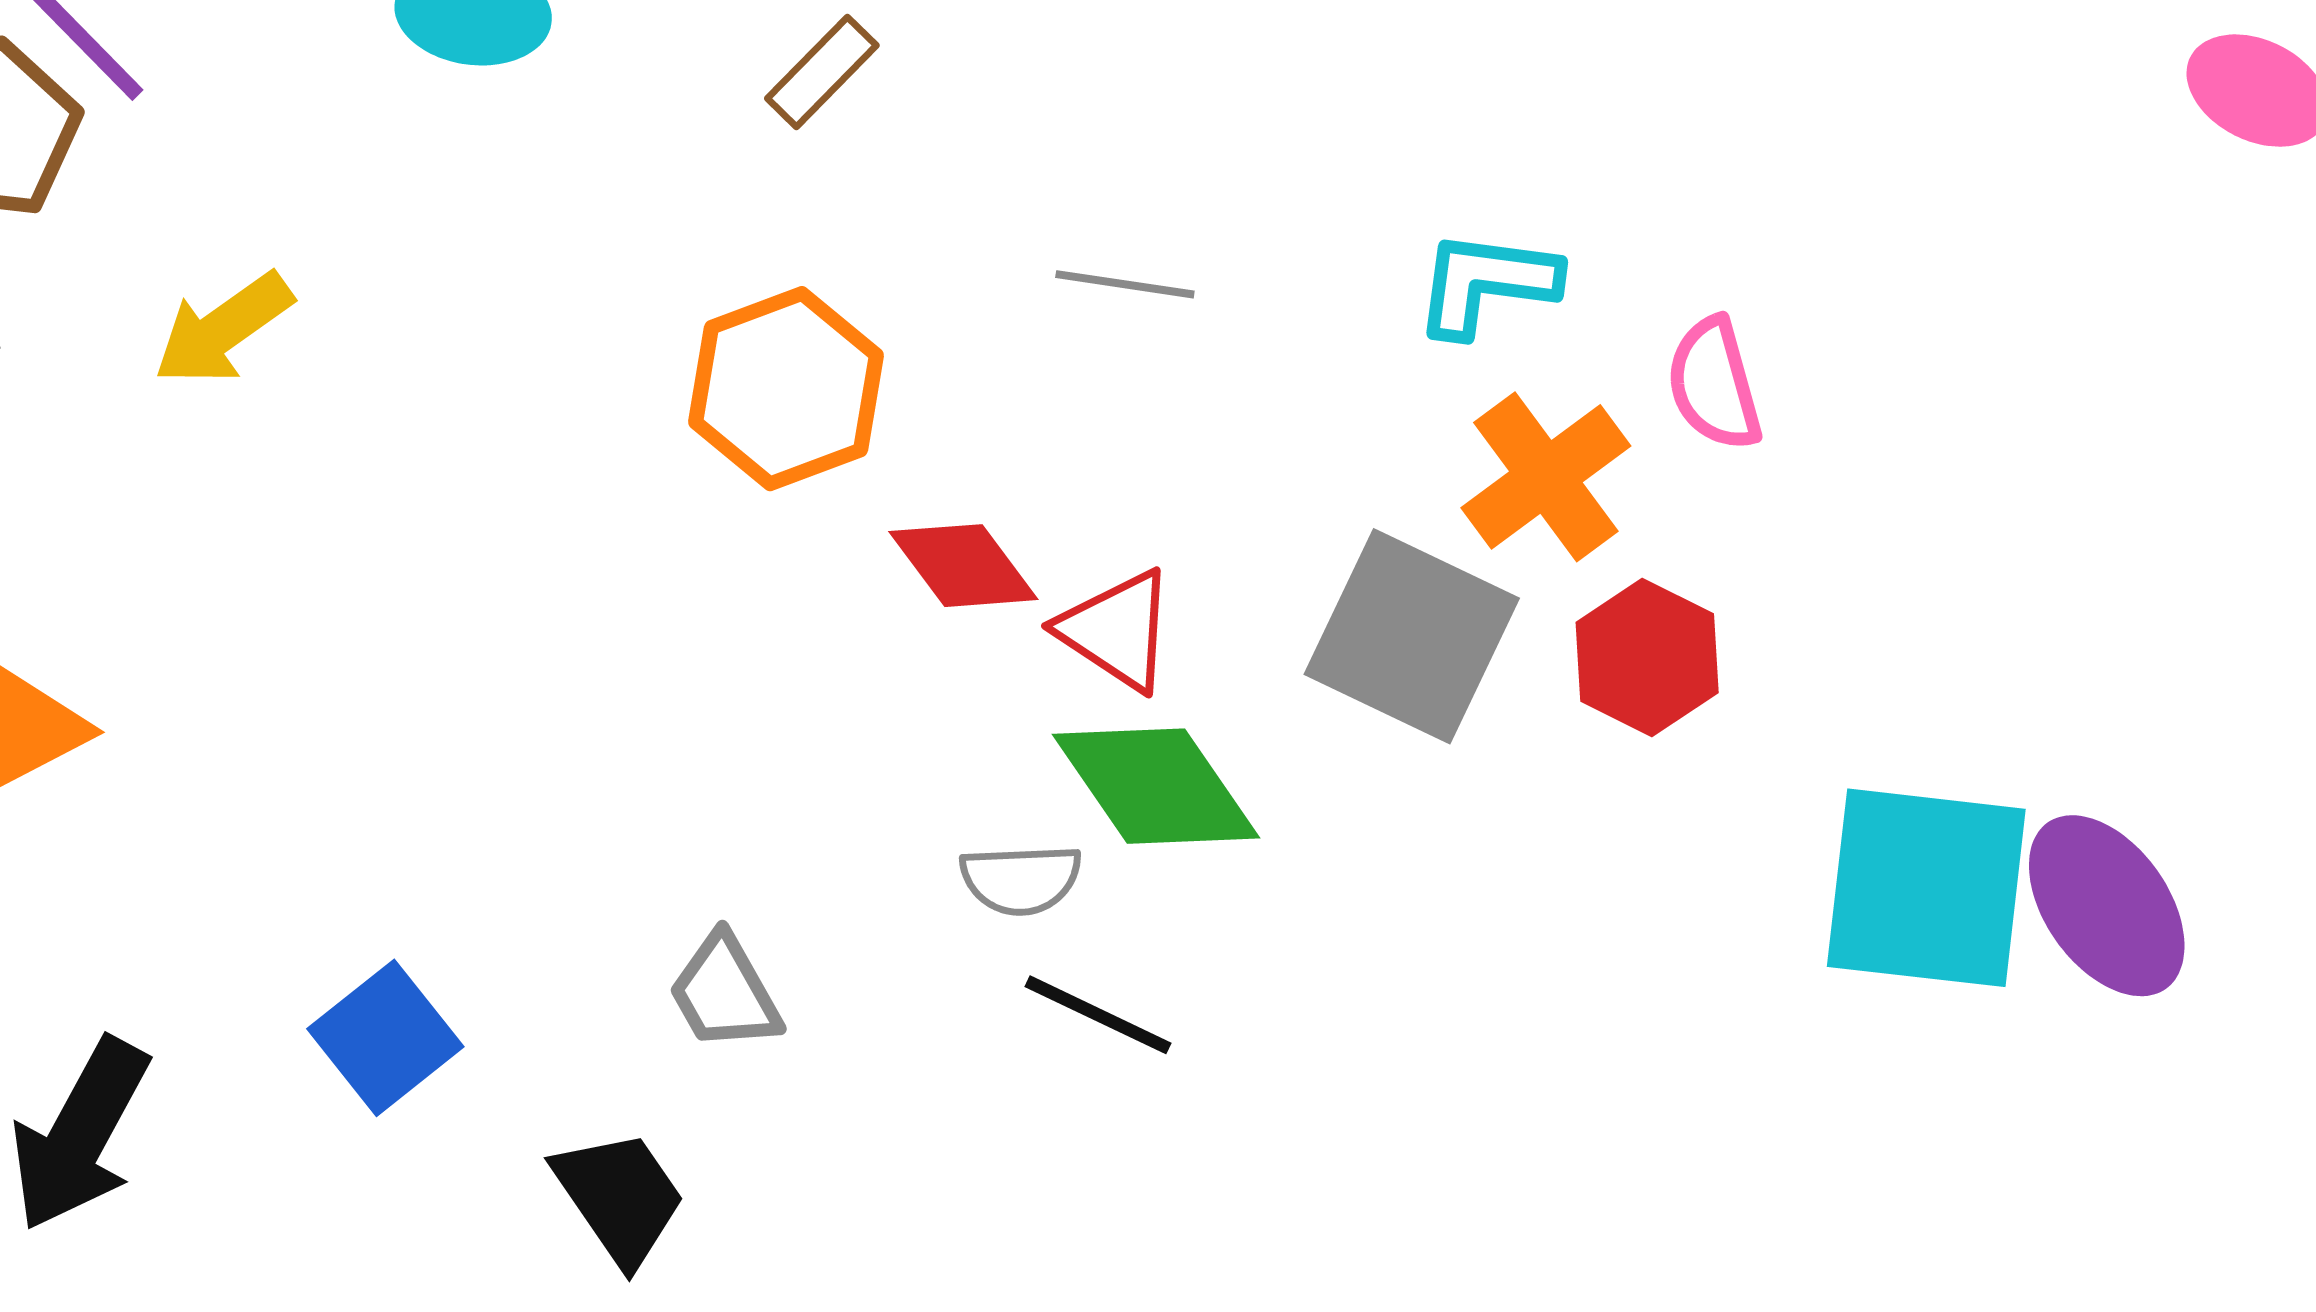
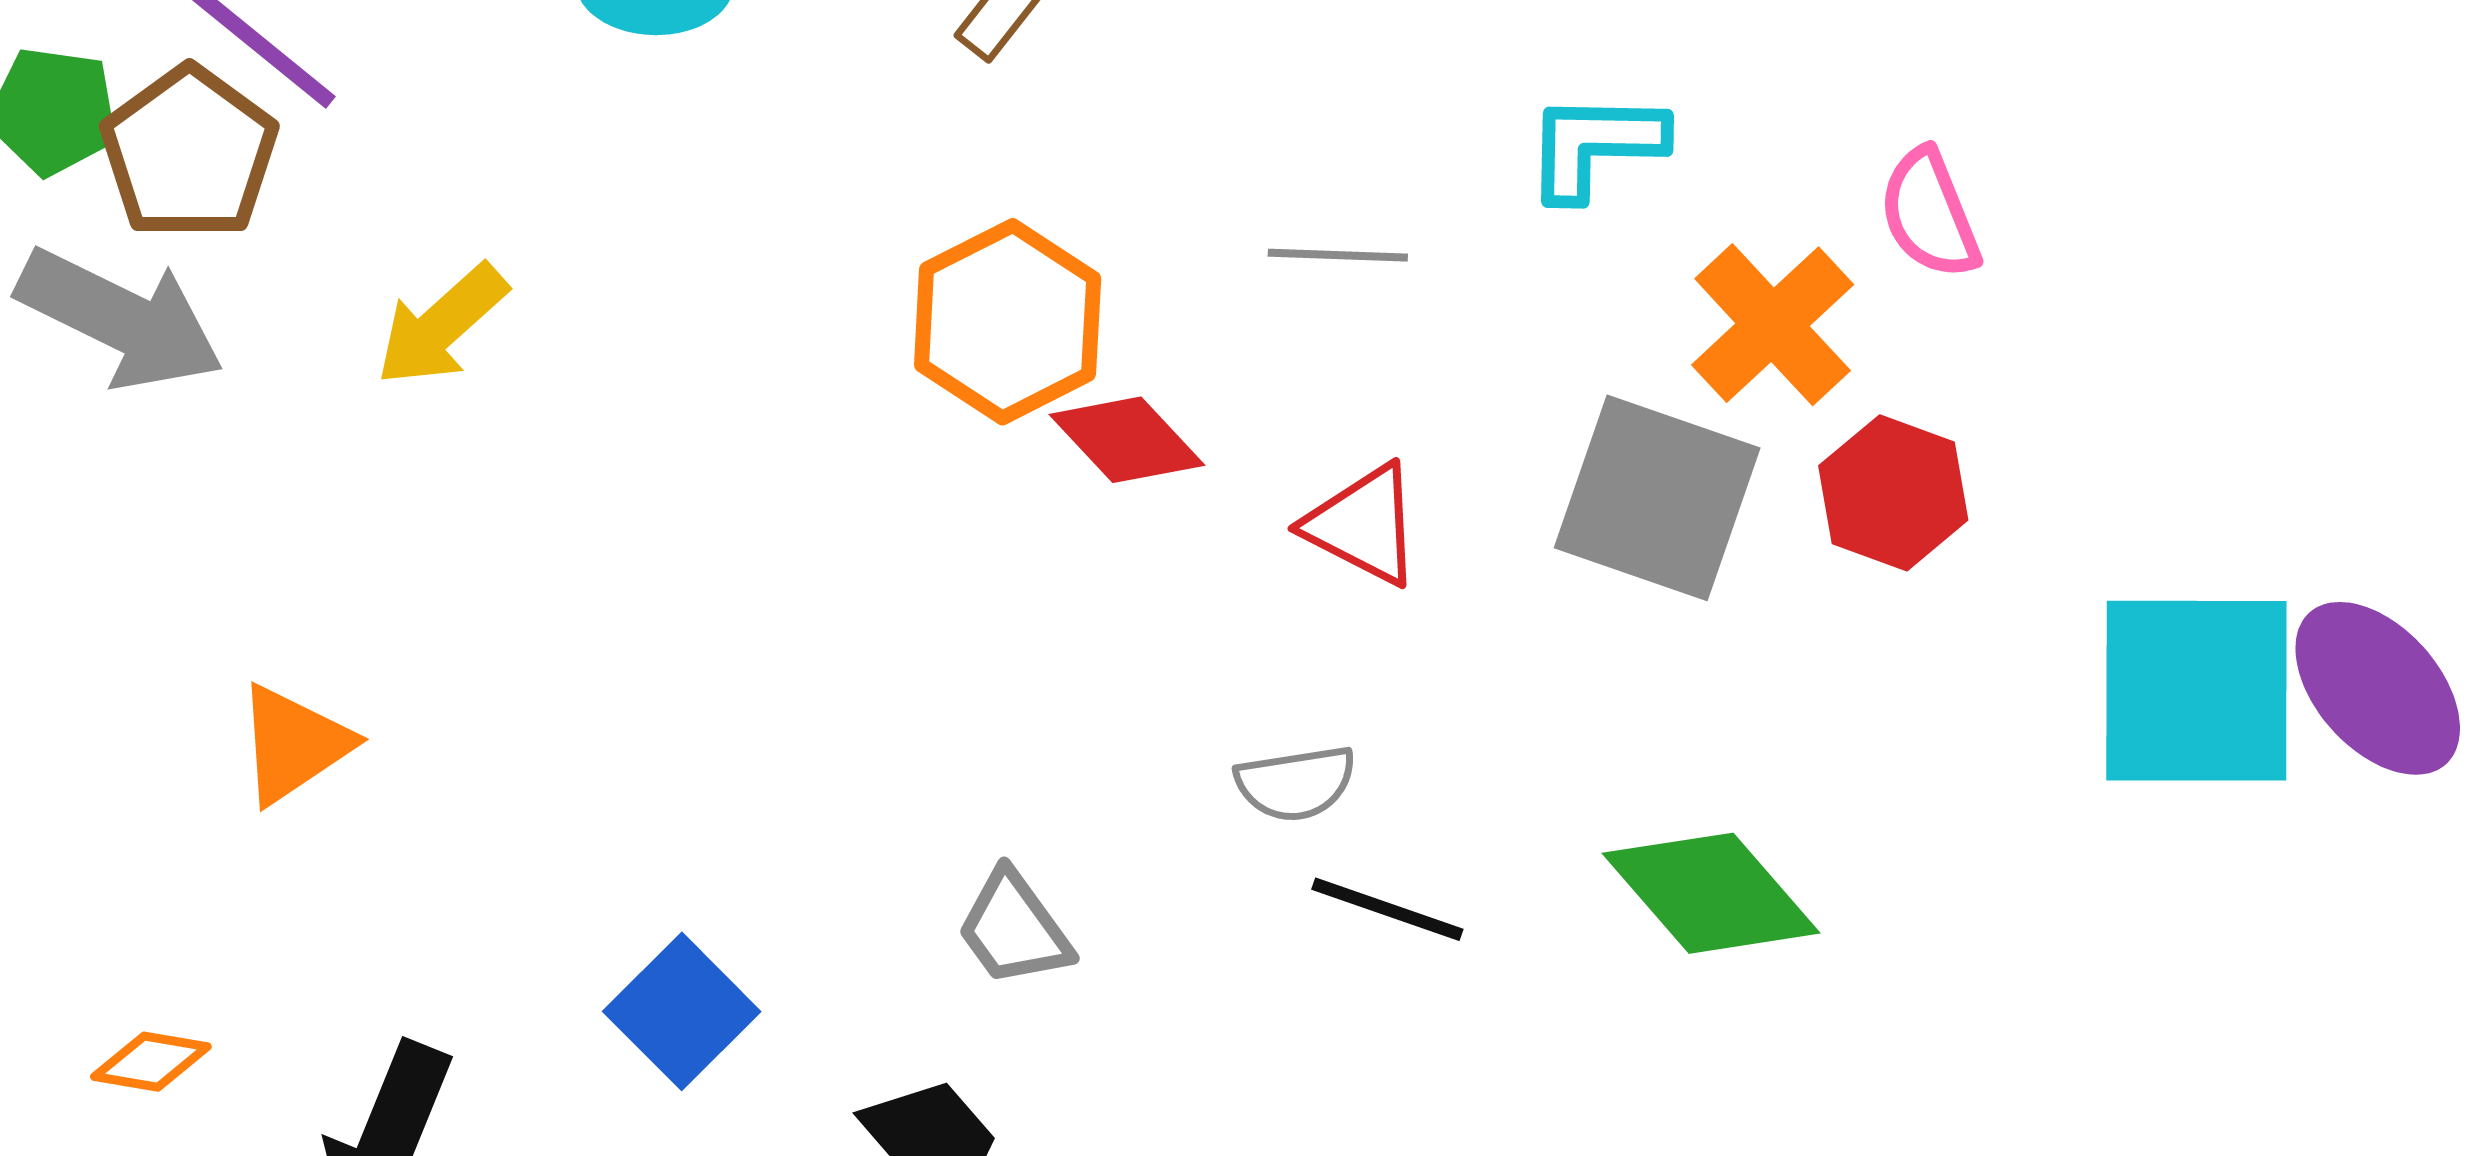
cyan L-shape: (1486, 283) -> (1595, 145), moved
gray line: (1125, 284) -> (1338, 255), moved
red diamond: (963, 566) -> (1127, 440), moved
green diamond: (1156, 786) -> (1711, 893), moved

